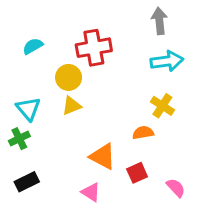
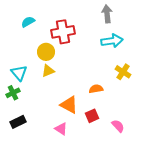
cyan semicircle: (33, 46) -> (28, 22), moved
yellow cross: (162, 106) -> (123, 72), moved

